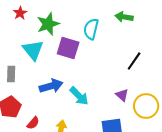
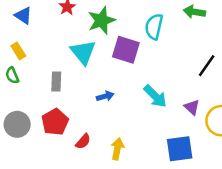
blue arrow: (51, 86) -> (105, 96), size x0.6
cyan arrow: (79, 96) -> (155, 96), moved

